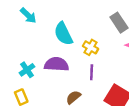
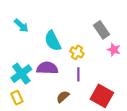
cyan cross: (27, 70) -> (21, 74), size x1.5

